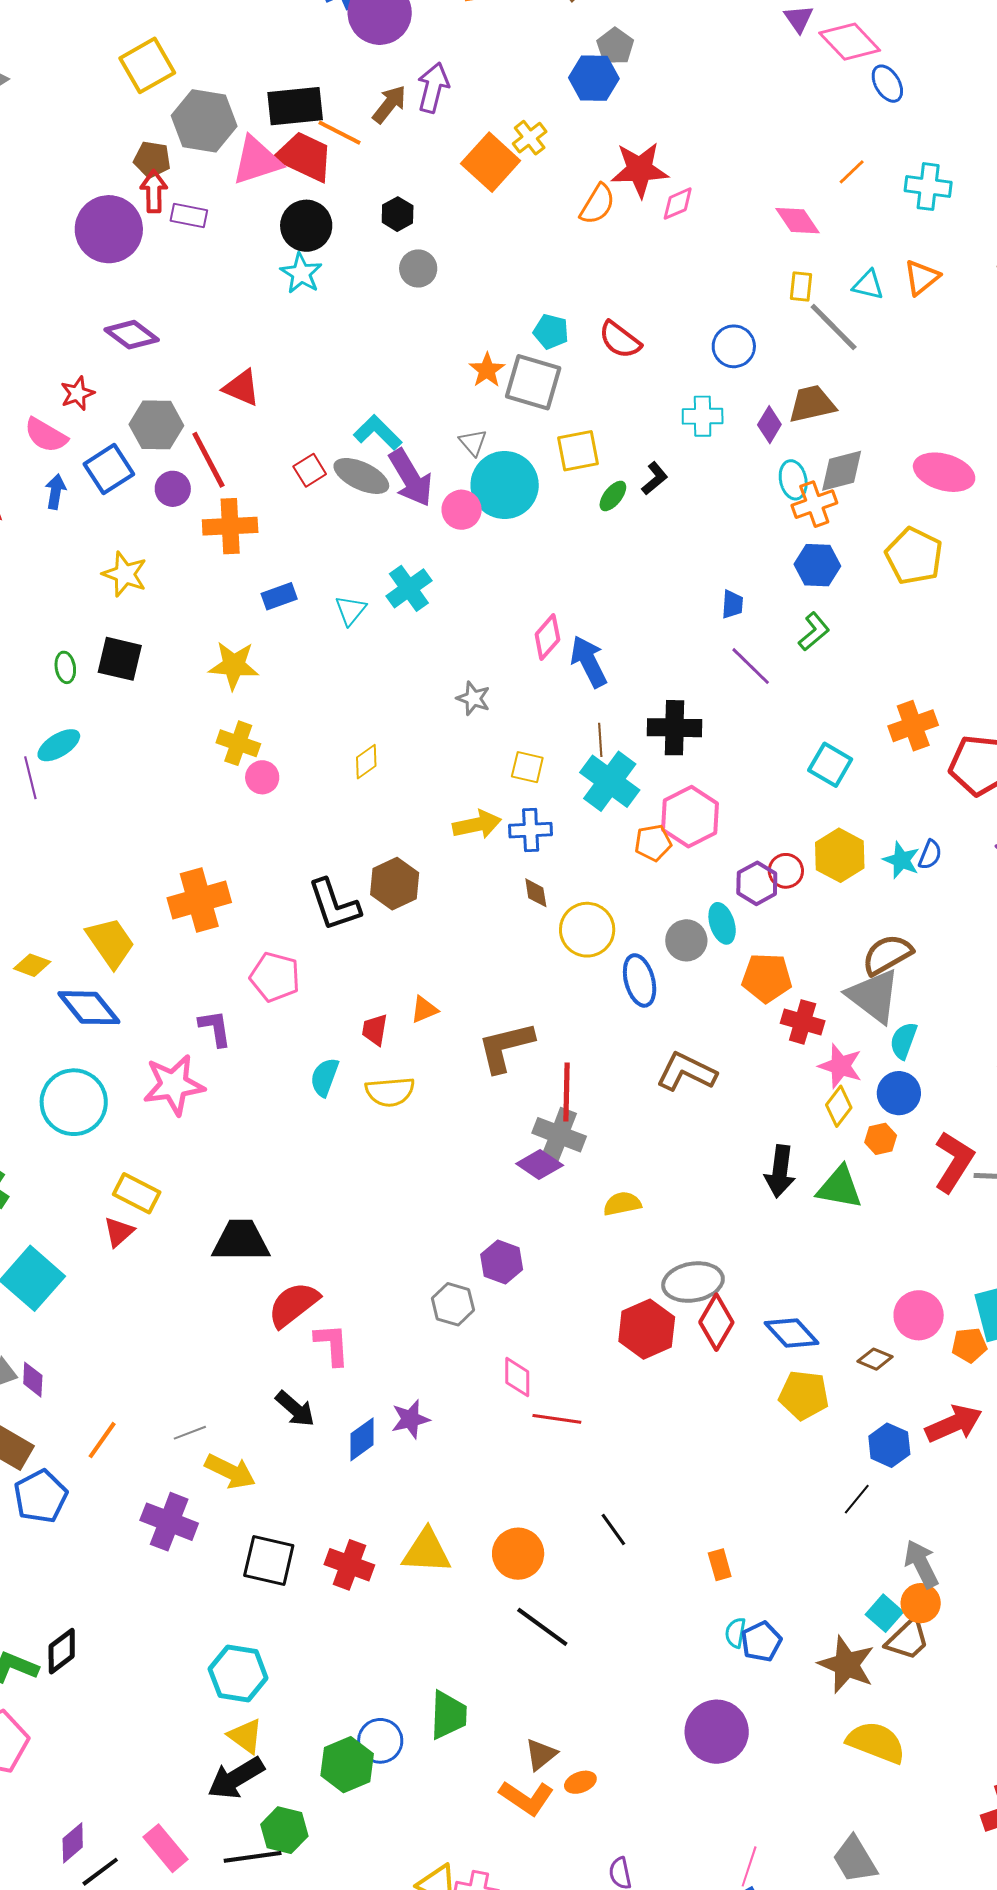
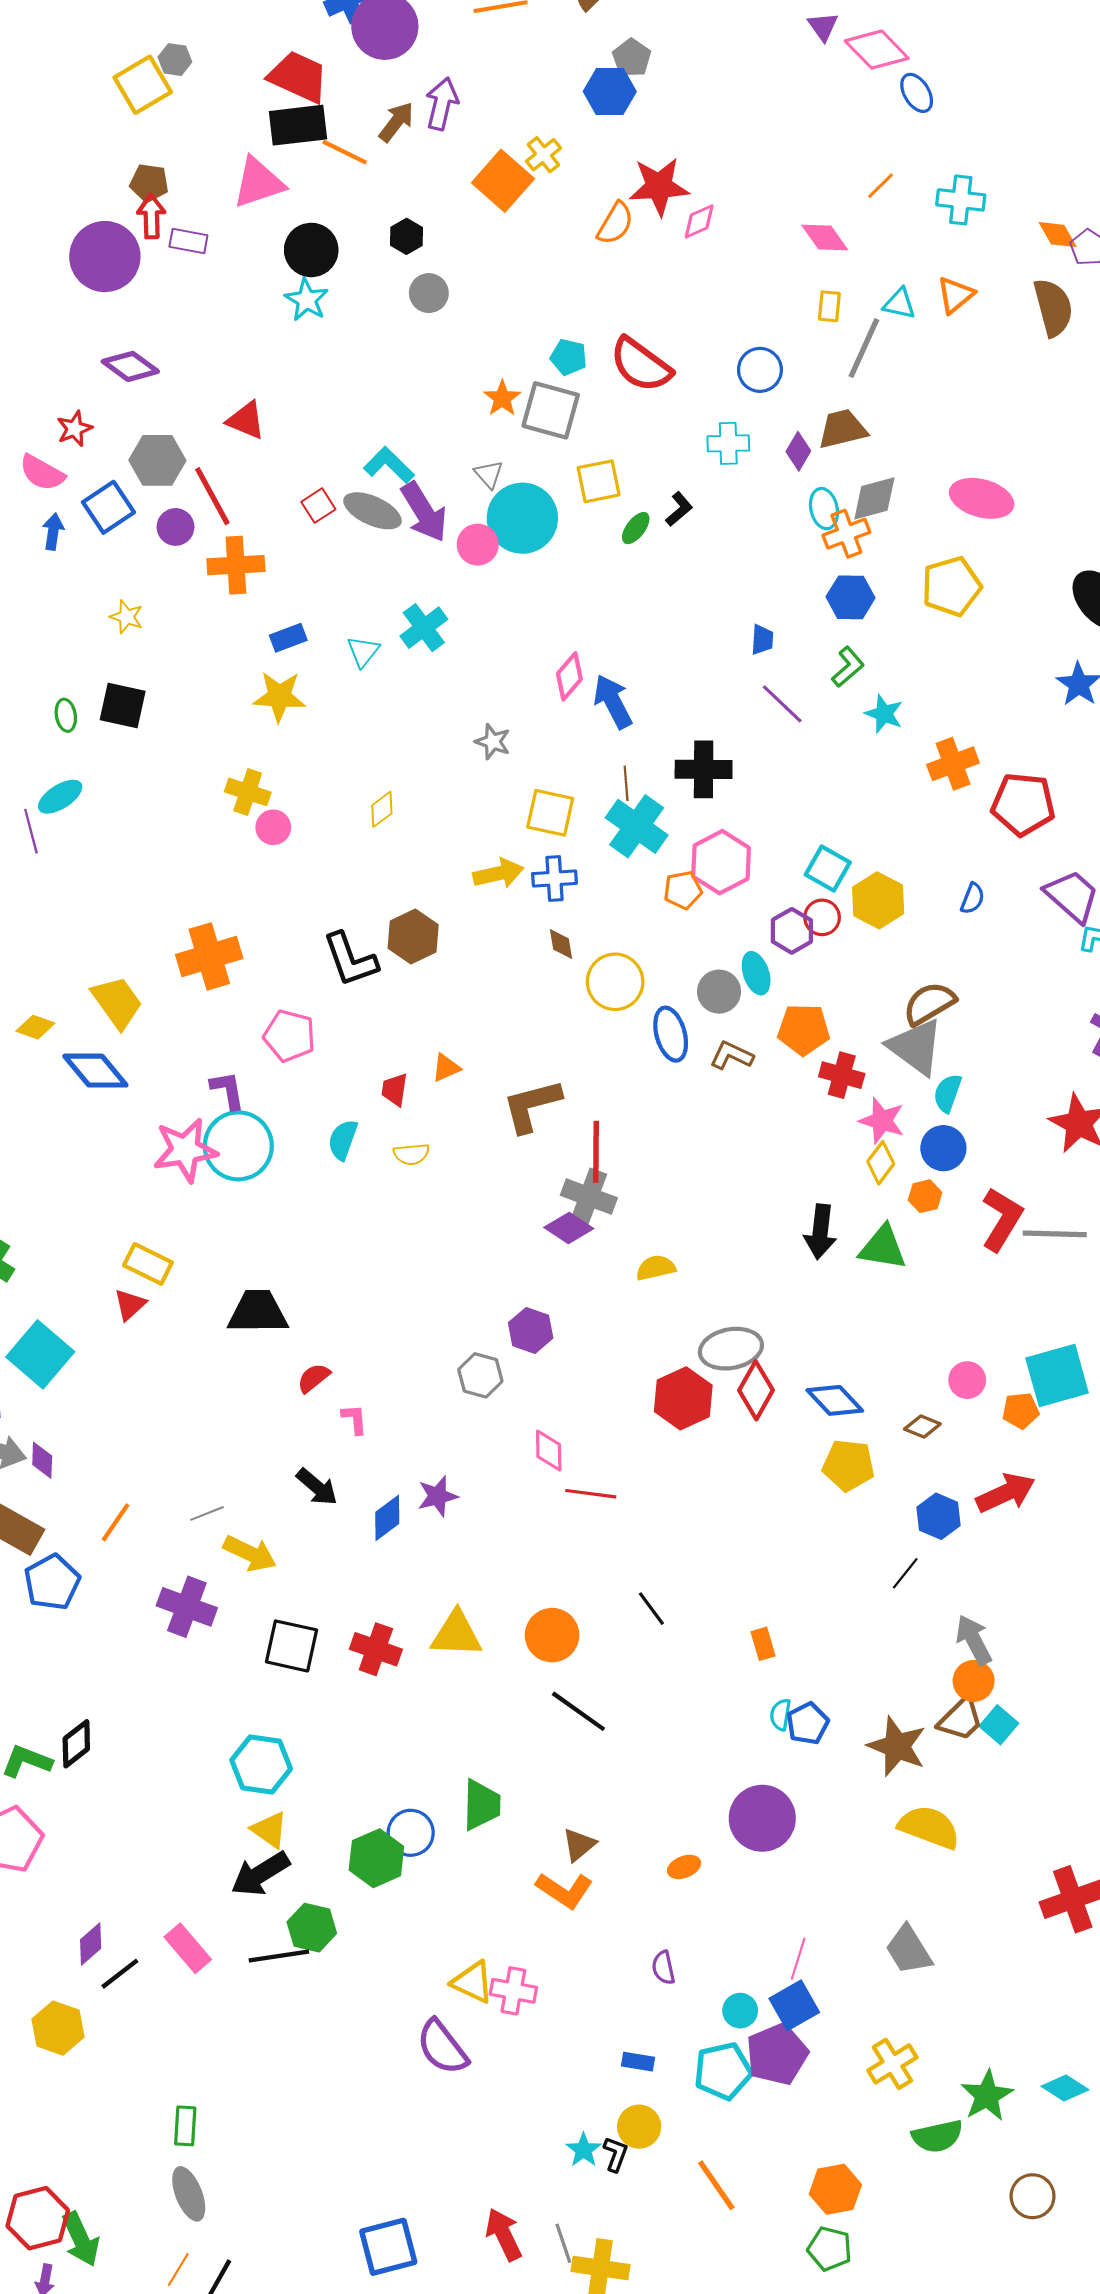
gray hexagon: (204, 121) -> (175, 60), moved, size x0.5
red trapezoid: (304, 157) -> (298, 77), moved
gray line: (834, 327) -> (864, 348), turned 70
red semicircle: (620, 340) -> (641, 365), size x1.4
yellow pentagon: (914, 556) -> (951, 586), turned 30
yellow star: (125, 574) -> (127, 617), size x0.7
yellow star: (234, 665) -> (279, 696), moved
cyan square: (830, 765) -> (828, 869), moved
yellow square: (527, 767) -> (550, 813), size x1.4
cyan star: (901, 860) -> (884, 714), moved
brown L-shape: (686, 1072) -> (732, 1055), moved, size x0.7
yellow semicircle: (390, 1092) -> (411, 1154), size x0.7
cyan circle: (74, 1102) -> (238, 1146), moved
red semicircle: (293, 1305) -> (314, 1378), size x0.6
pink circle: (919, 1315) -> (967, 1380), size x0.7
pink L-shape: (332, 1344) -> (354, 1419), size x0.7
cyan square: (884, 1613) -> (999, 1725), moved
orange ellipse: (580, 1782) -> (684, 1867), moved

